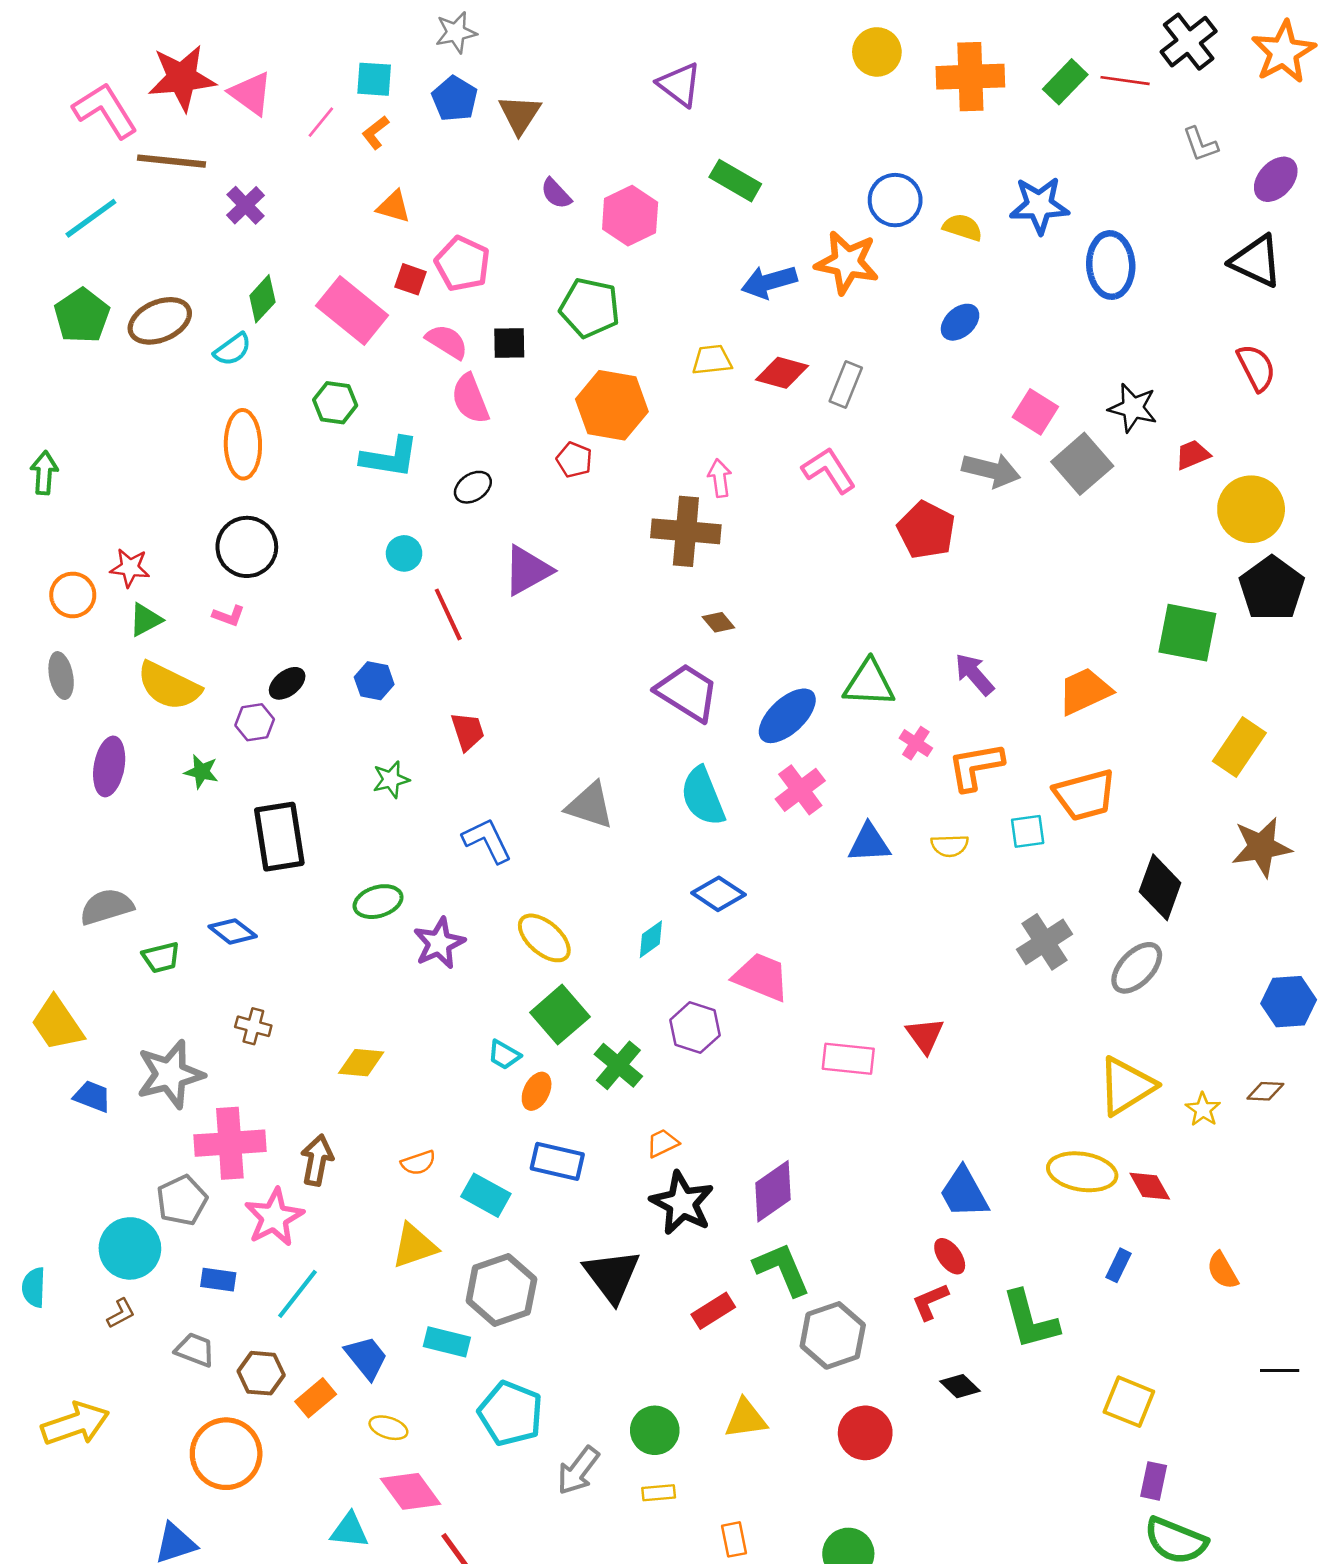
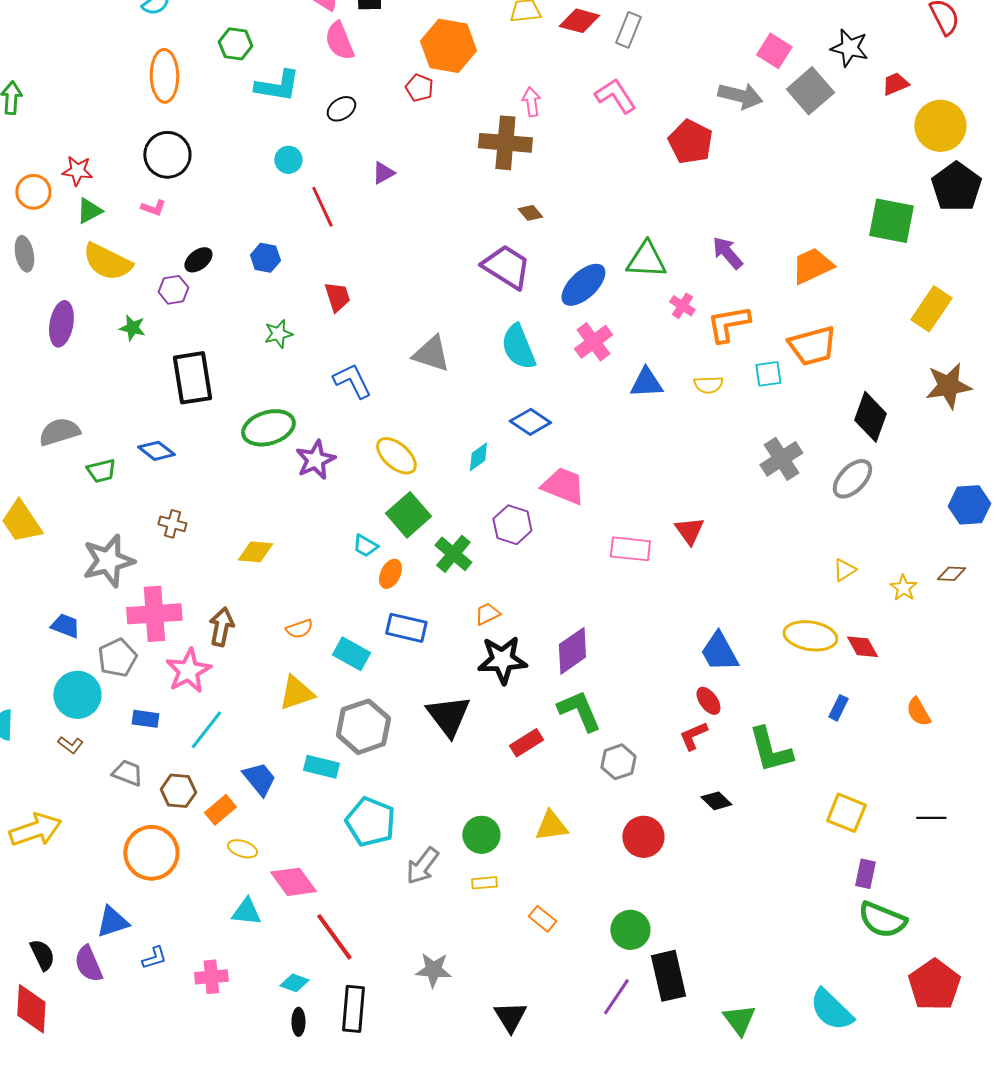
purple triangle: (527, 570) -> (383, 173), size x0.6
green ellipse: (378, 902) -> (268, 428), size x1.4
yellow triangle: (1126, 1086) -> (844, 570), size x0.5
blue trapezoid: (92, 1096) -> (65, 626), moved
black star: (682, 1203) -> (502, 660), turned -30
brown L-shape: (121, 1313) -> (70, 745), turned 65
gray hexagon: (833, 1335) -> (618, 762), size x0.7
black line: (1280, 1371) -> (931, 818), moved
yellow ellipse: (388, 1428) -> (242, 849), moved
orange rectangle: (734, 1539) -> (542, 919), turned -40

